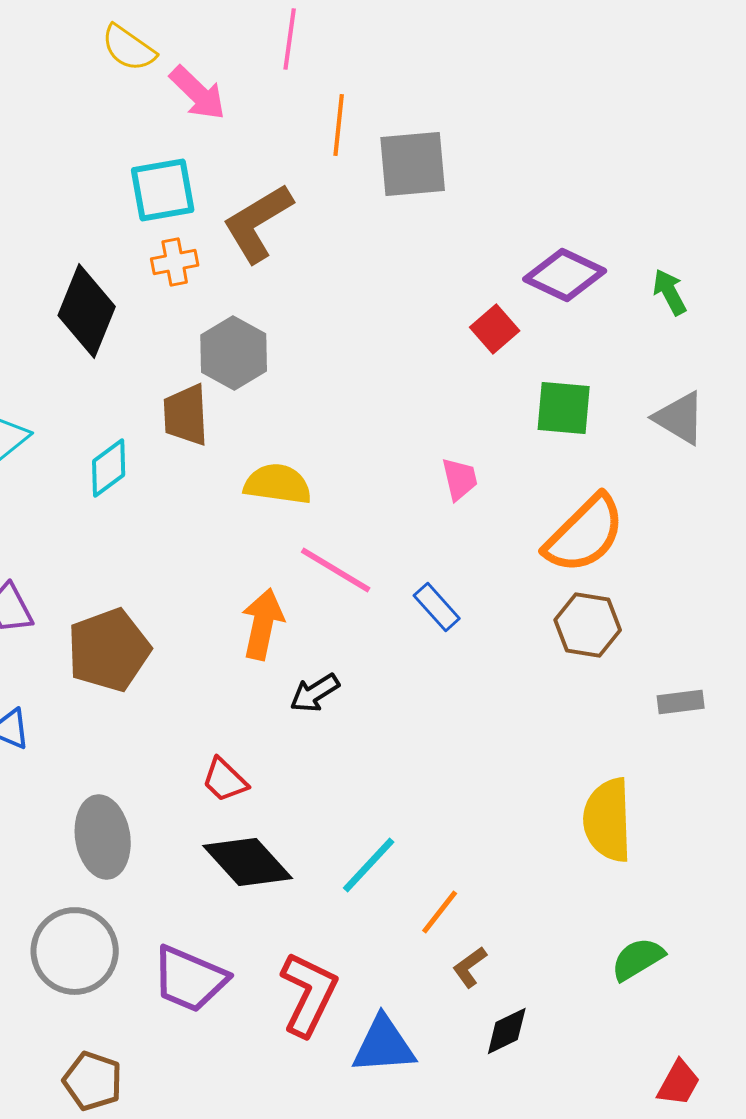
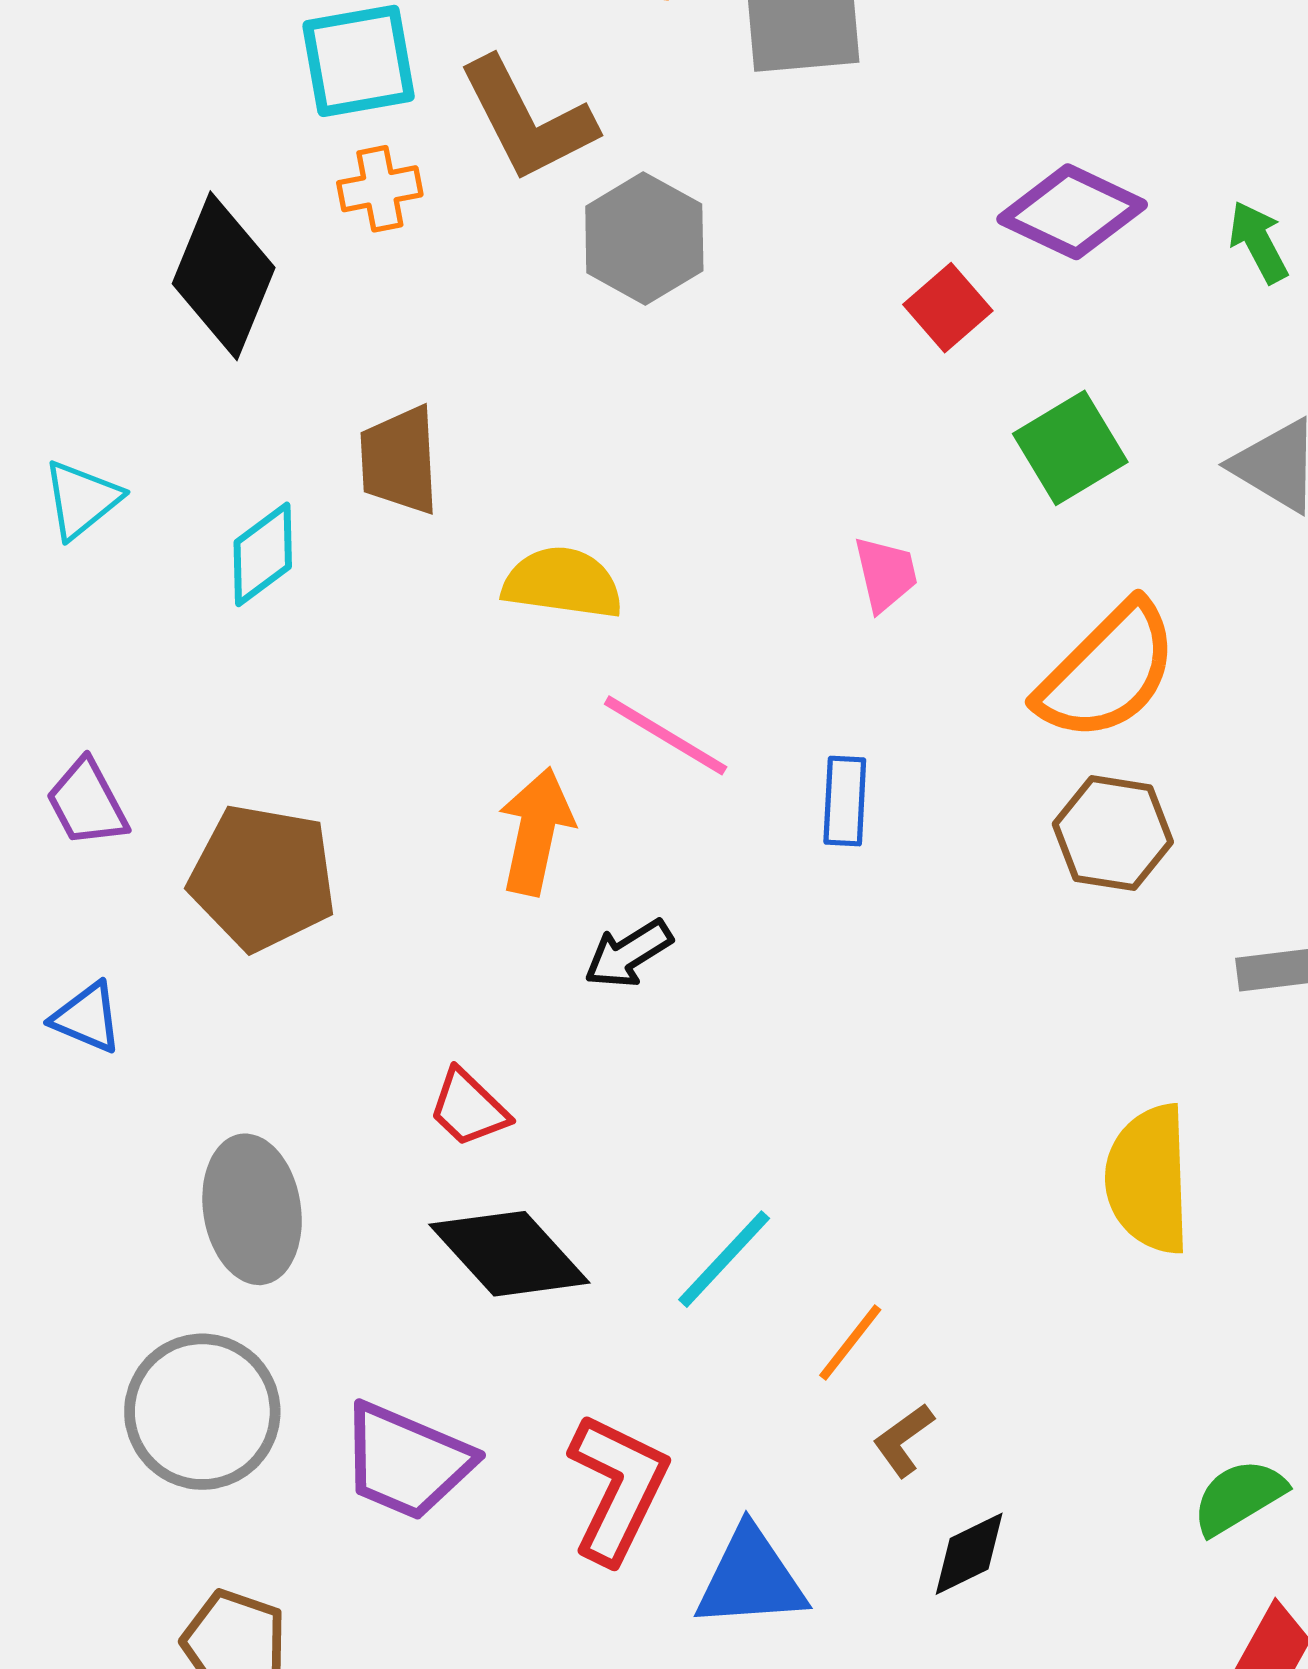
brown L-shape: (258, 223) -> (527, 120), turned -86
gray hexagon: (234, 353) -> (644, 238), moved
green square: (564, 408) -> (1070, 448), turned -36
blue rectangle: (437, 607) -> (845, 801), turned 45
brown pentagon: (109, 650) -> (263, 877), turned 30
green semicircle: (638, 959) -> (1239, 1497), moved

